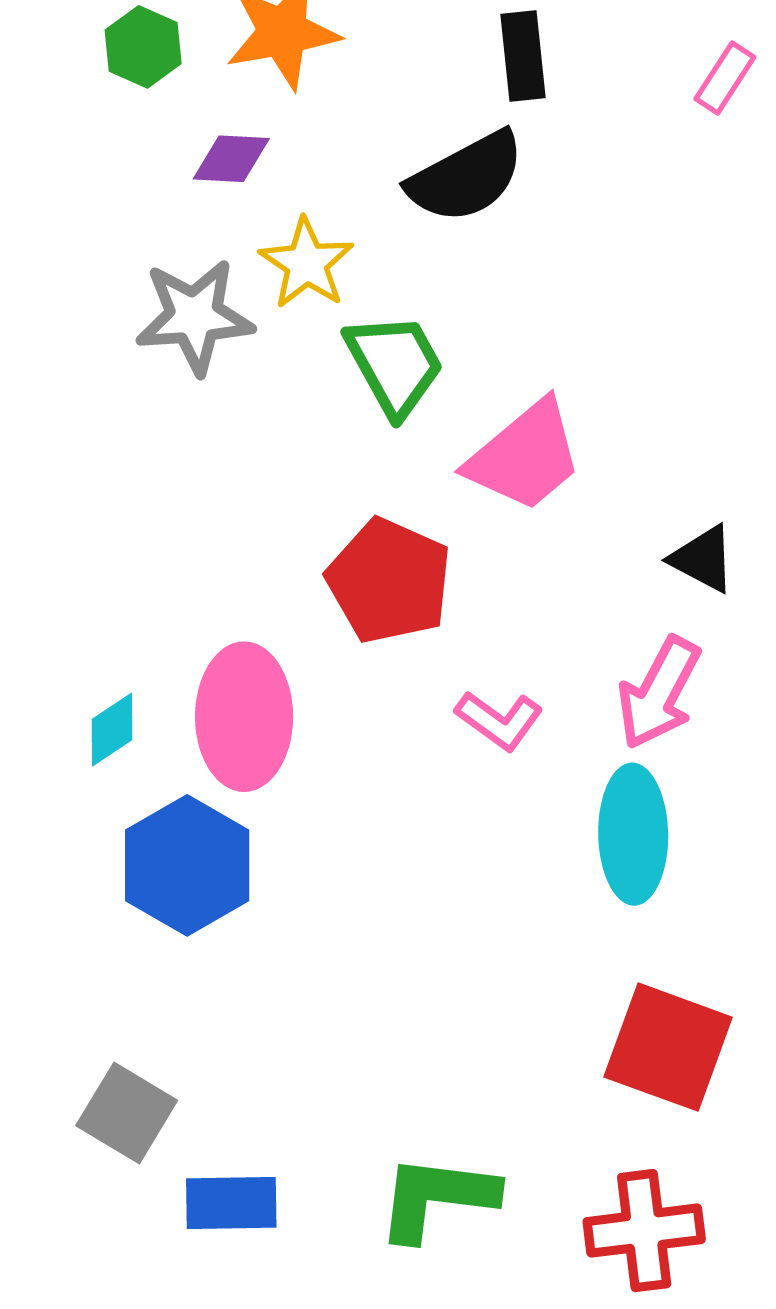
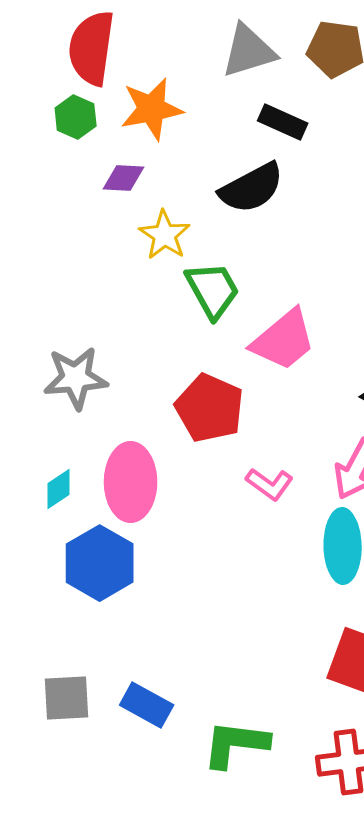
black rectangle: (523, 56) -> (283, 122), turned -60
gray star: (195, 317) -> (76, 378), moved
gray square: (127, 1113) -> (67, 698), turned -34
blue rectangle: (231, 1203) -> (147, 705), moved, turned 30

